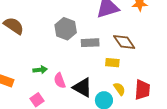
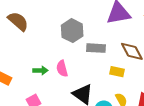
pink semicircle: (60, 81) -> (62, 69), moved

